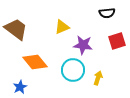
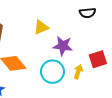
red square: (117, 41) -> (98, 59), moved
yellow arrow: (98, 78) -> (78, 72), moved

